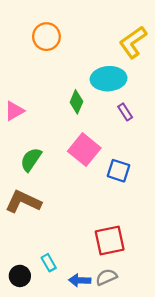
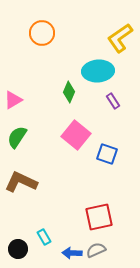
green semicircle: (31, 160) -> (17, 137), moved

